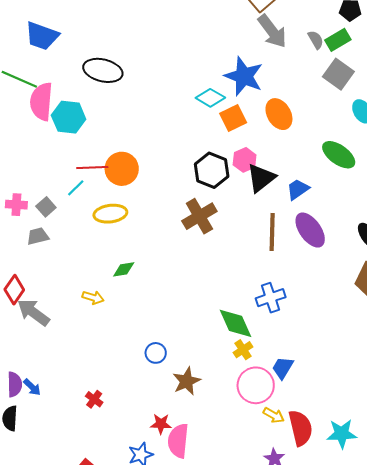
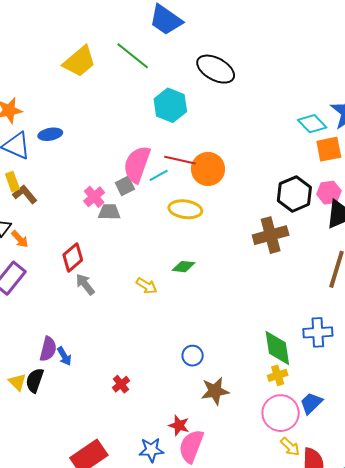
pink semicircle: (41, 102) -> (137, 164), moved
pink cross: (16, 205) -> (94, 197), moved, turned 30
gray arrow: (33, 312) -> (85, 284), size x0.7

